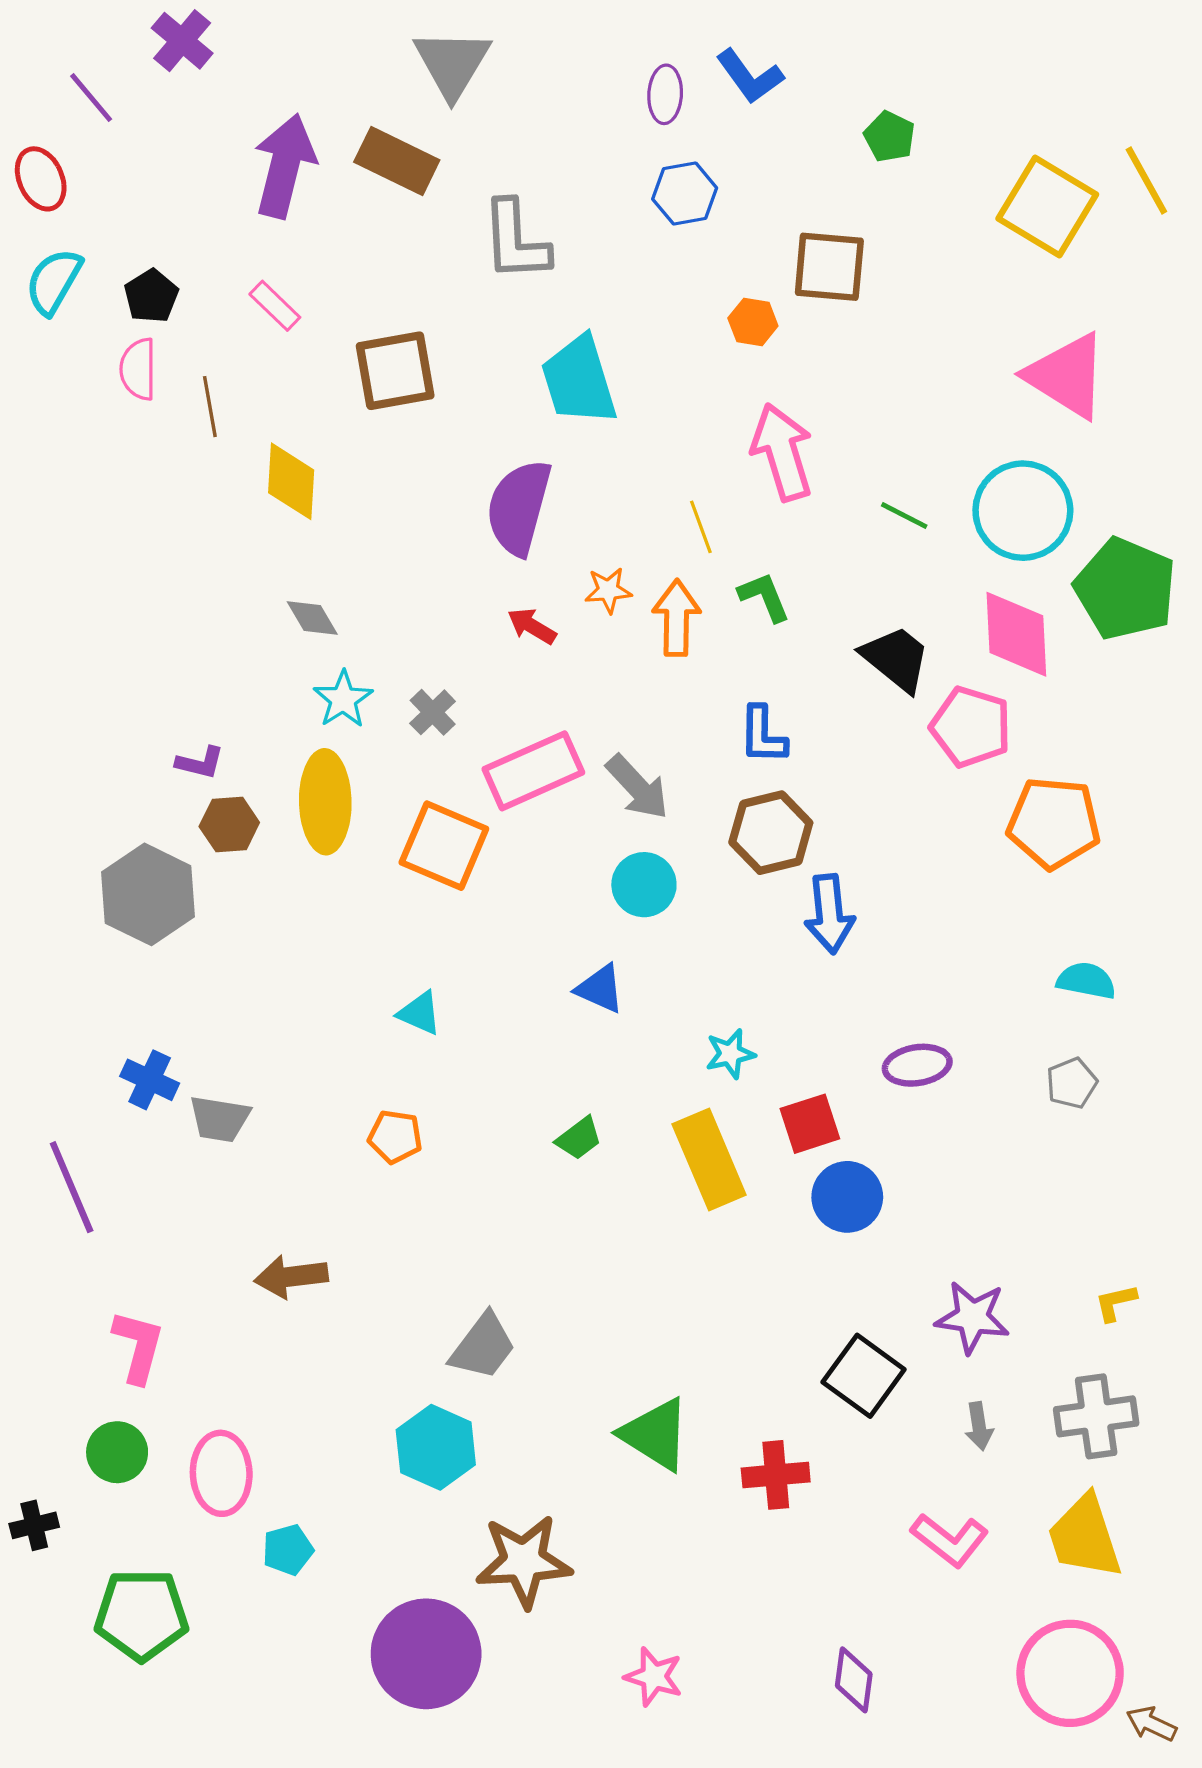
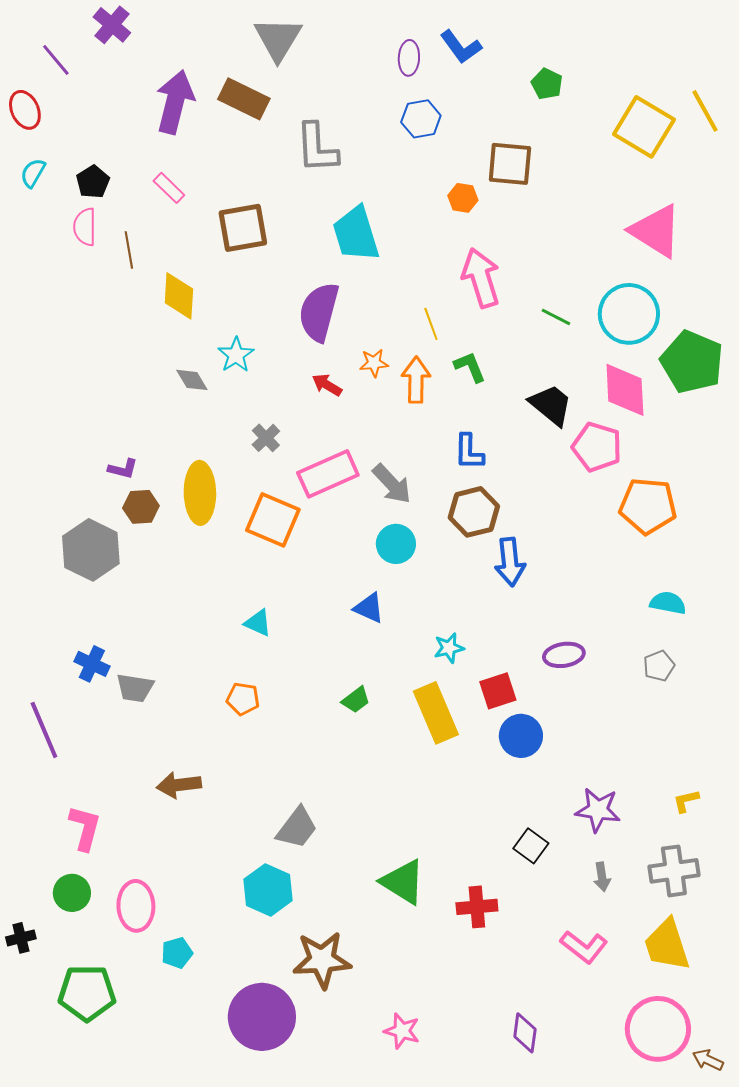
cyan semicircle: (54, 281) -> (33, 173), size x0.7
cyan star: (343, 699) -> (236, 355), moved
black square: (864, 1376) -> (531, 846), size x0.7

